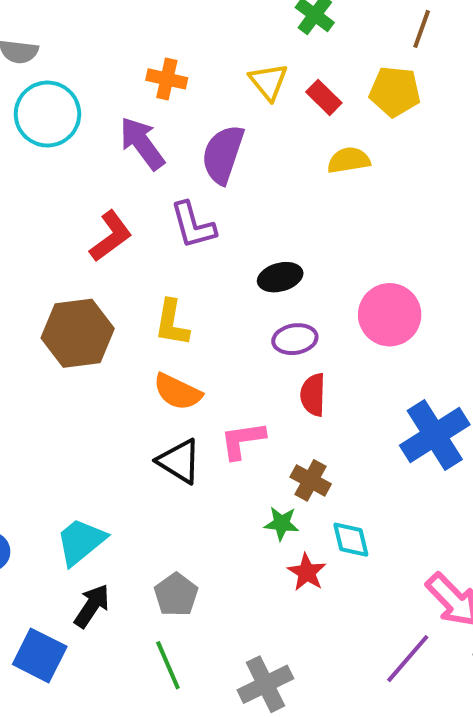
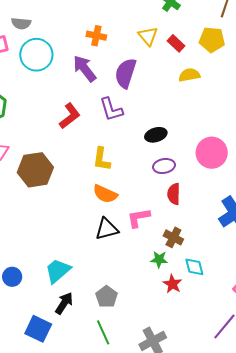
brown hexagon: (78, 333) -> (35, 170), moved
black triangle: (179, 461) -> (107, 229), turned -45

